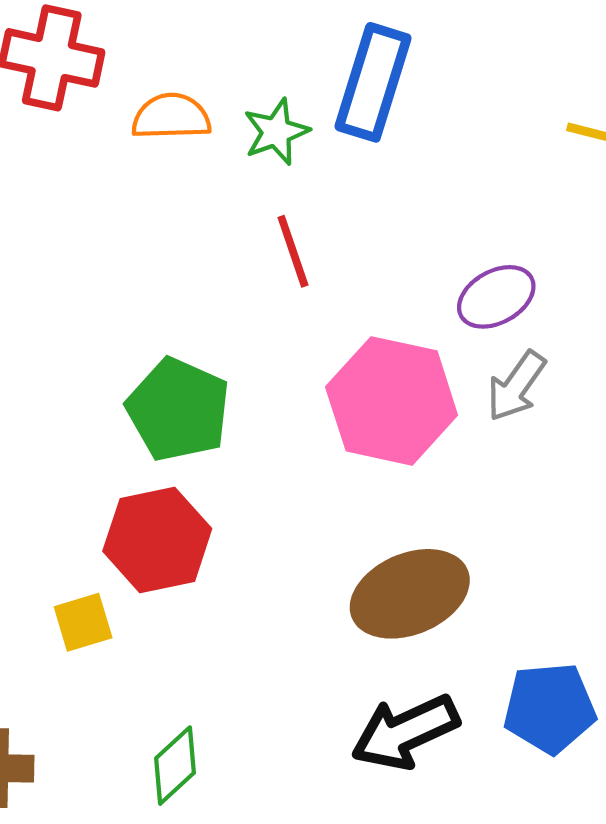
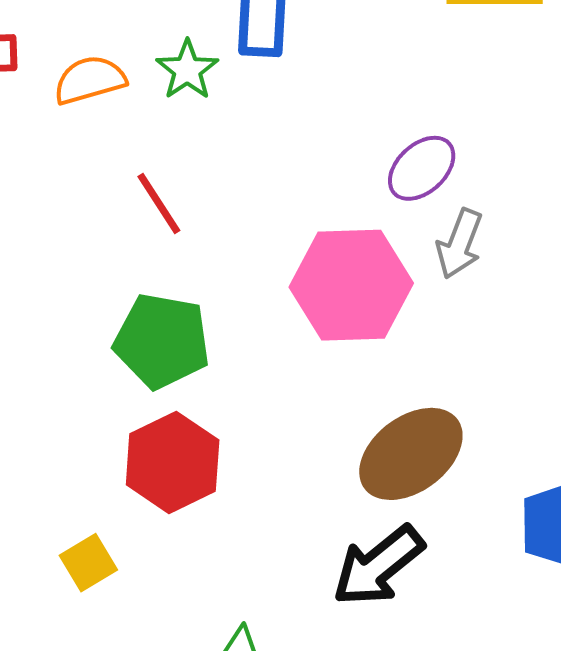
red line: (293, 251) -> (159, 203), moved
yellow square: (83, 622) -> (88, 563), moved
black arrow: (405, 732) -> (378, 566), moved

